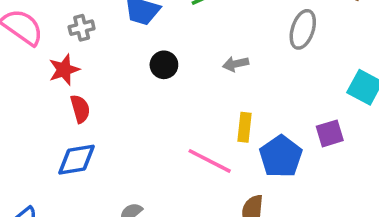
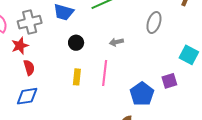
gray cross: (82, 28) -> (30, 22), size x1.6
yellow rectangle: (244, 127) -> (77, 77), moved
pink line: (210, 161) -> (105, 73), moved, turned 70

